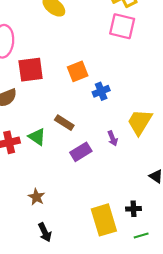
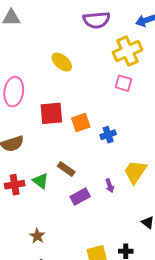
pink square: (122, 26) -> (124, 83), size x0.7
red square: (31, 70) -> (51, 113), moved
blue cross: (101, 91) -> (108, 135), moved

